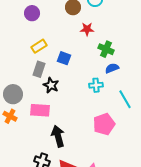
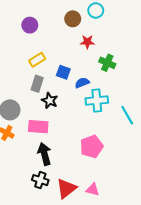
blue semicircle: (112, 68) -> (82, 83), moved
cyan cross: (96, 85) -> (97, 101), size x1.5
pink pentagon: (104, 124) -> (92, 147), moved
black arrow: (58, 136) -> (44, 154), moved

